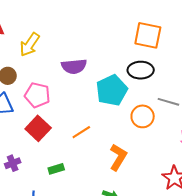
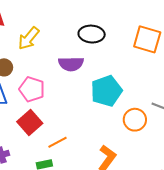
black ellipse: (141, 70) -> (92, 34), moved
orange line: (81, 132) -> (57, 142), moved

